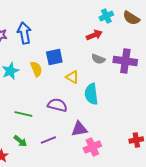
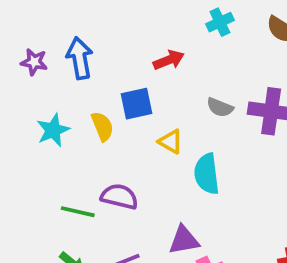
cyan cross: (106, 16) -> (220, 22), moved
red arrow: (94, 35) -> (169, 60), moved
purple semicircle: (57, 105) -> (119, 197), moved

